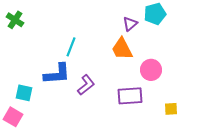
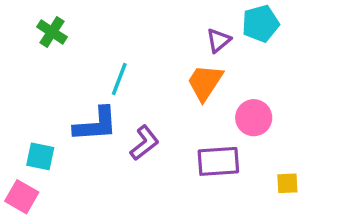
green cross: (15, 20) -> (52, 32), moved
orange trapezoid: (122, 49) -> (205, 82), turned 60

